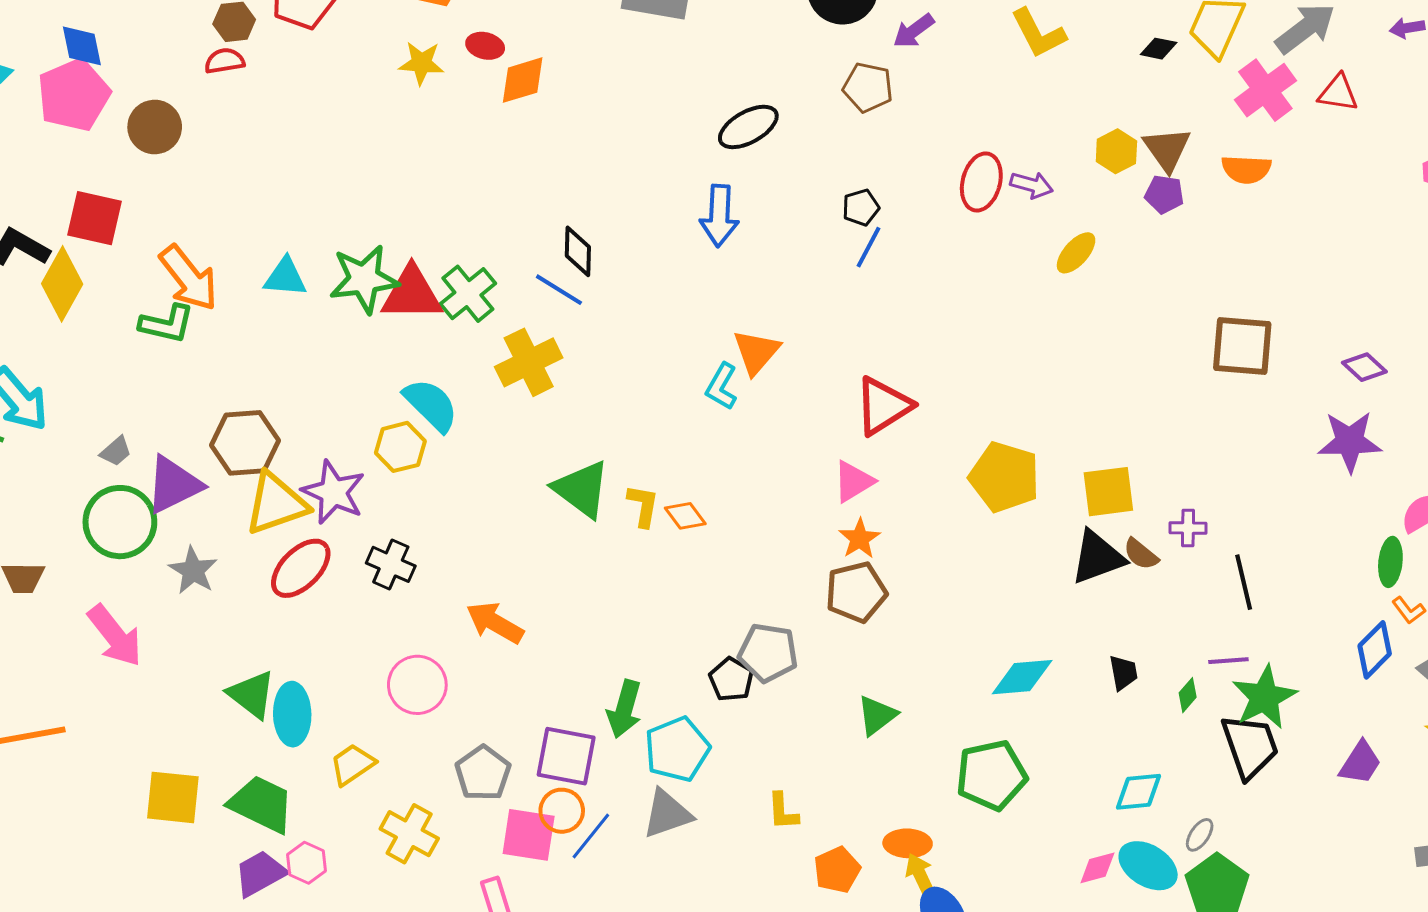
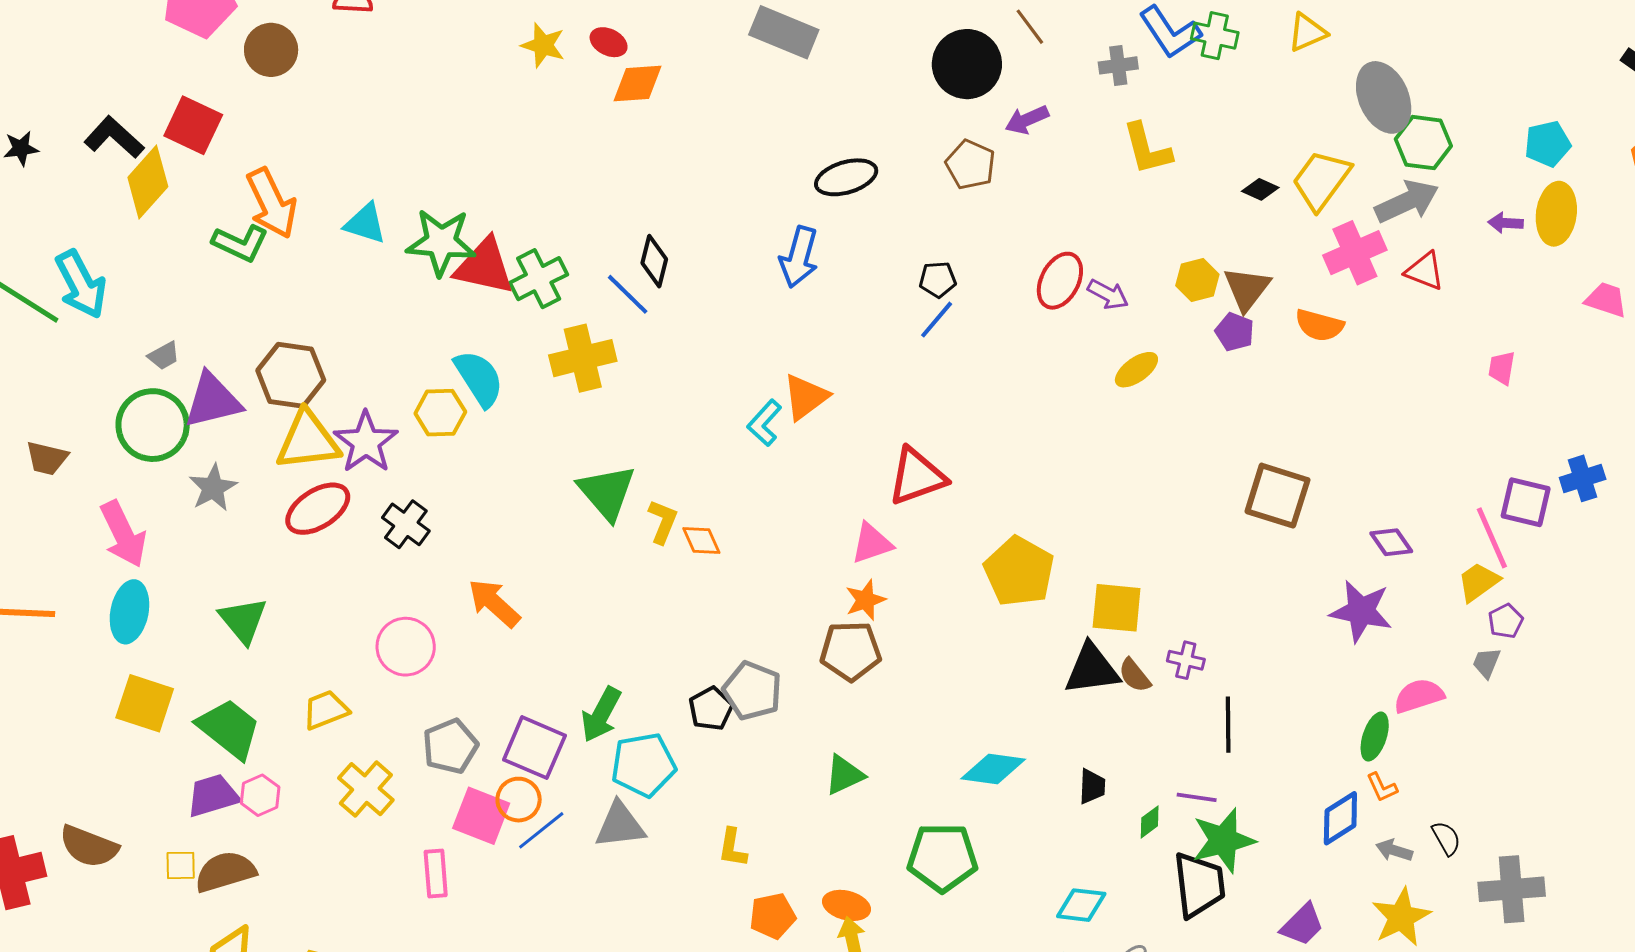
cyan ellipse: (292, 714) -> (129, 612), moved

